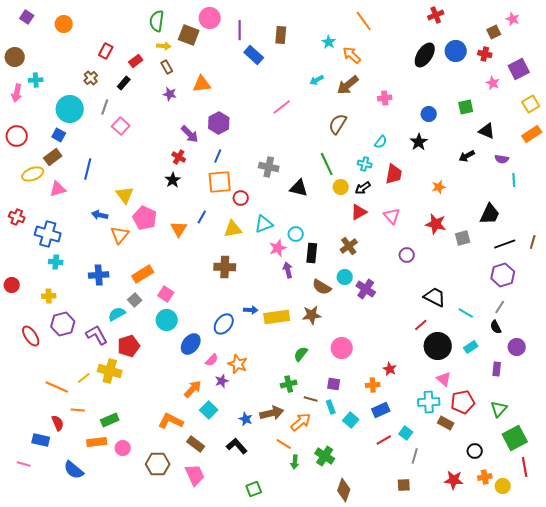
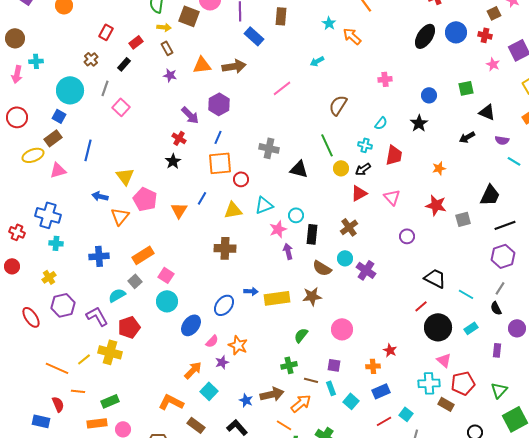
brown arrow: (348, 85) -> (234, 66), moved, turned -150
cyan line: (514, 180) -> (514, 161), turned -56
red cross: (17, 217) -> (17, 232), moved
yellow cross: (49, 296) -> (49, 277), turned -32

